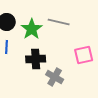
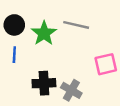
black cross: (36, 59) -> (44, 83), moved

